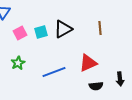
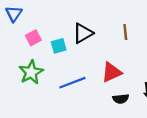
cyan square: (41, 32) -> (59, 46), moved
green star: (18, 63) -> (31, 72), size x1.5

